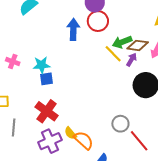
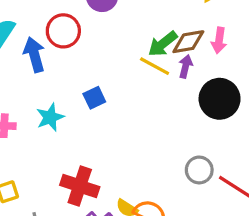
red circle: (98, 21) -> (63, 31), moved
blue arrow: (73, 29) -> (34, 55), moved
blue square: (46, 79) -> (94, 98), moved

